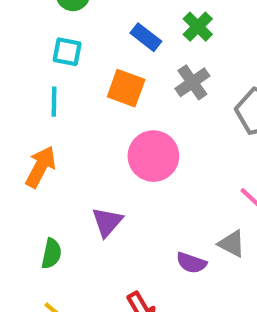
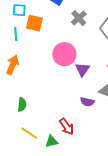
orange square: (126, 88) -> (34, 23), moved
purple triangle: (107, 222) -> (82, 69), moved

